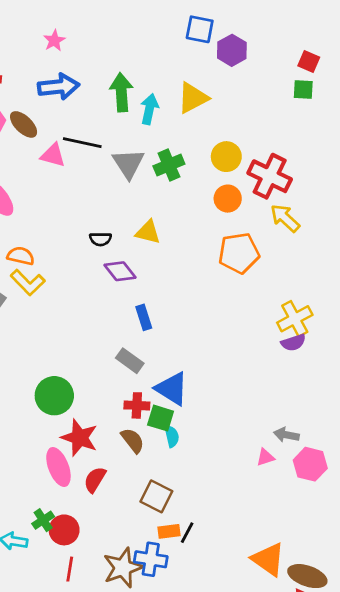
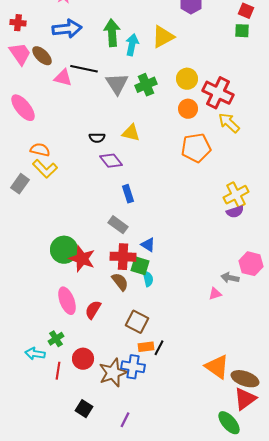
blue triangle: (172, 389) -> (148, 245), size x0.6
red cross: (137, 405) -> (123, 257), size x1.4
red star: (79, 438) -> (82, 259), moved
pink hexagon: (310, 464) -> (251, 264), moved
red circle: (64, 530) -> (83, 359), moved
red line: (70, 569) -> (58, 371), moved

